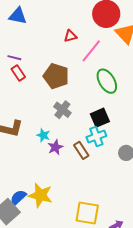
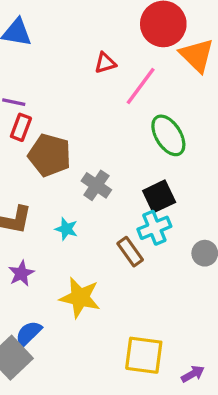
red rectangle: (18, 73) -> (21, 127), turned 56
brown pentagon: (56, 76) -> (50, 155), moved
purple star: (55, 147) -> (21, 273), moved
yellow star: (40, 195) -> (80, 298), moved

